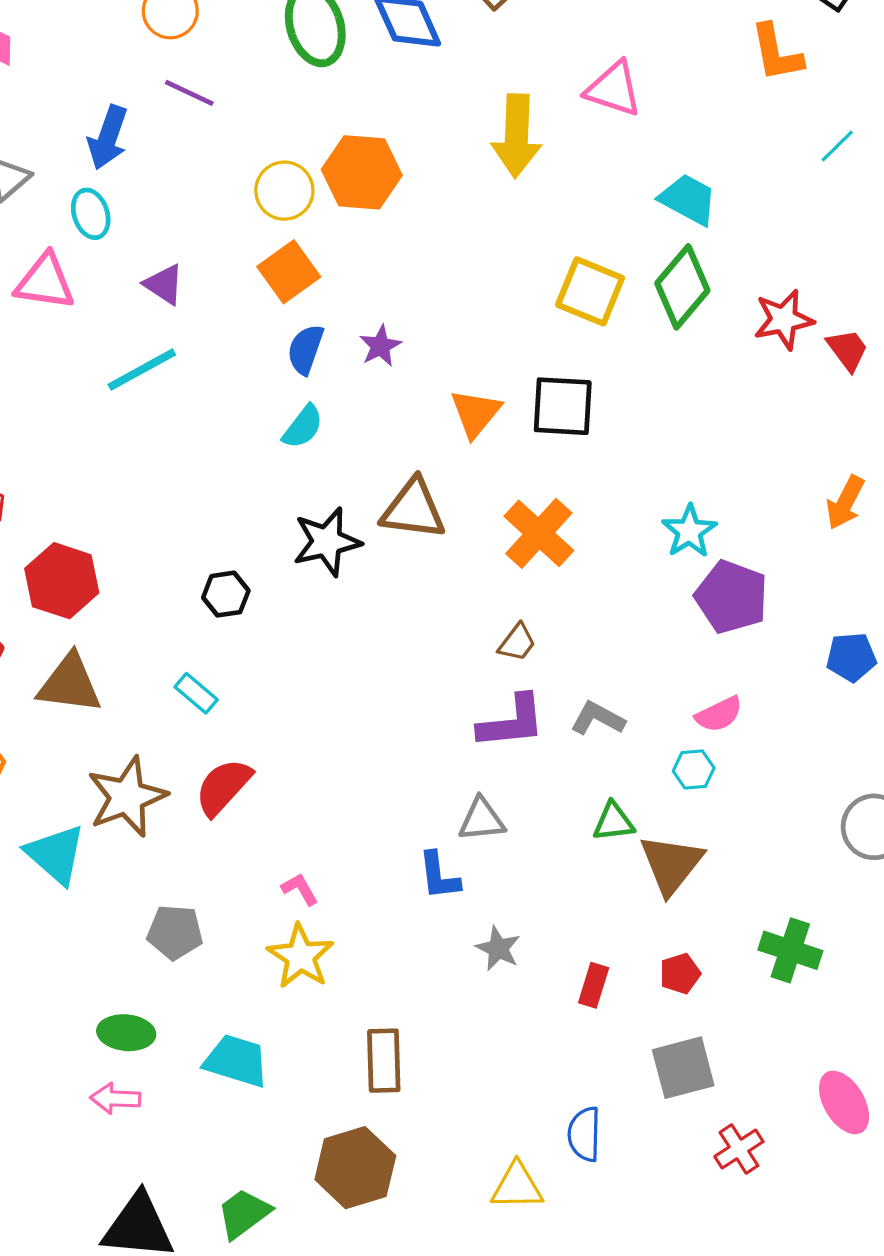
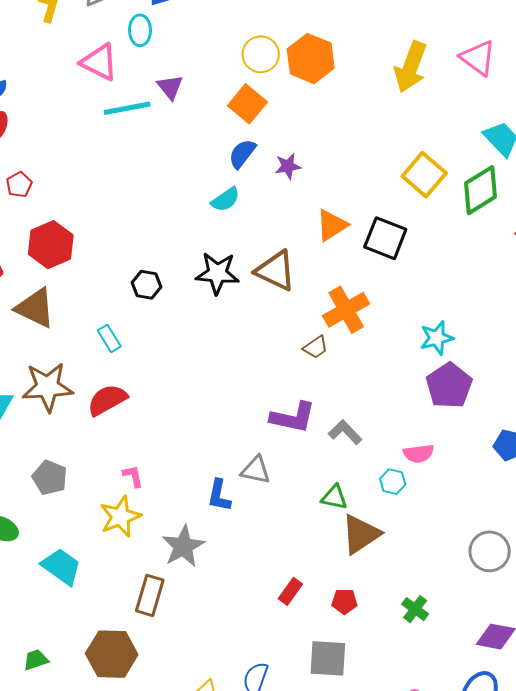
orange square: (289, 272) -> (247, 104), turned -33
cyan line: (142, 370) -> (127, 108), moved
brown trapezoid: (517, 643) -> (316, 347), moved
gray star: (498, 949) -> (183, 546), moved, size x1.5
green cross: (790, 950) -> (415, 609), size x0.7
green trapezoid: (244, 1214) -> (36, 660), size x0.7

